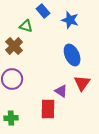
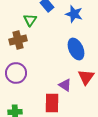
green triangle: (26, 26) -> (30, 20), turned 48
brown cross: (14, 46) -> (18, 40), turned 30

